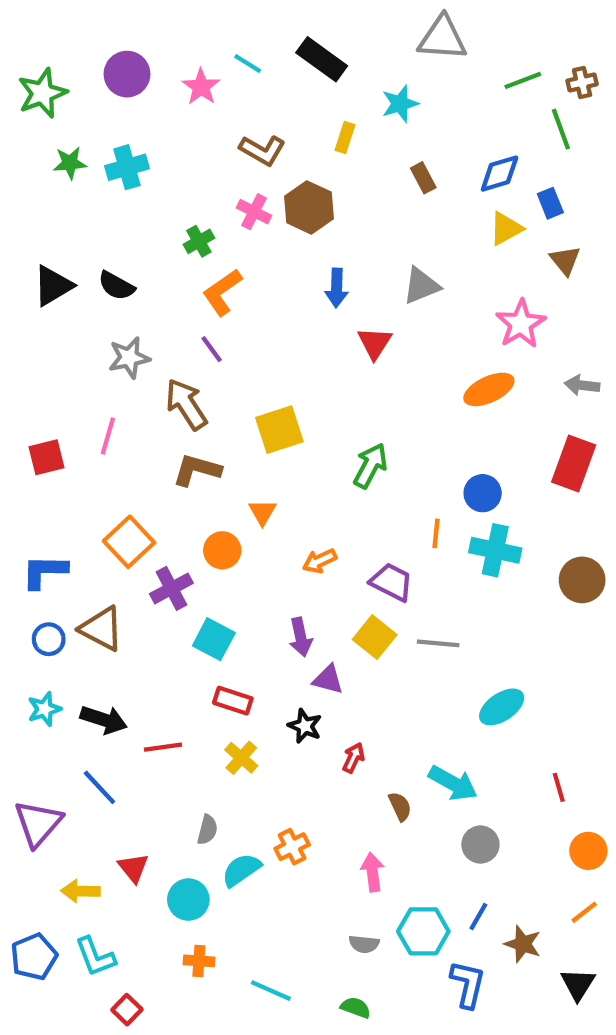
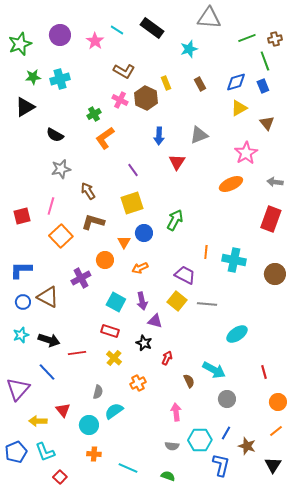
yellow rectangle: (345, 138) -> (166, 83), moved, turned -40
blue rectangle: (550, 203) -> (263, 86), moved
black triangle: (53, 286) -> (25, 107), moved
purple line: (212, 349) -> (133, 170), moved
brown arrow: (186, 404) -> (88, 191), size x0.7
blue circle: (483, 493) -> (144, 233), moved
orange square: (129, 542) -> (61, 236), moved
orange arrow: (320, 561) -> (140, 268), moved
cyan square: (214, 639) -> (116, 302), moved
orange cross: (292, 847) -> (138, 383), moved

